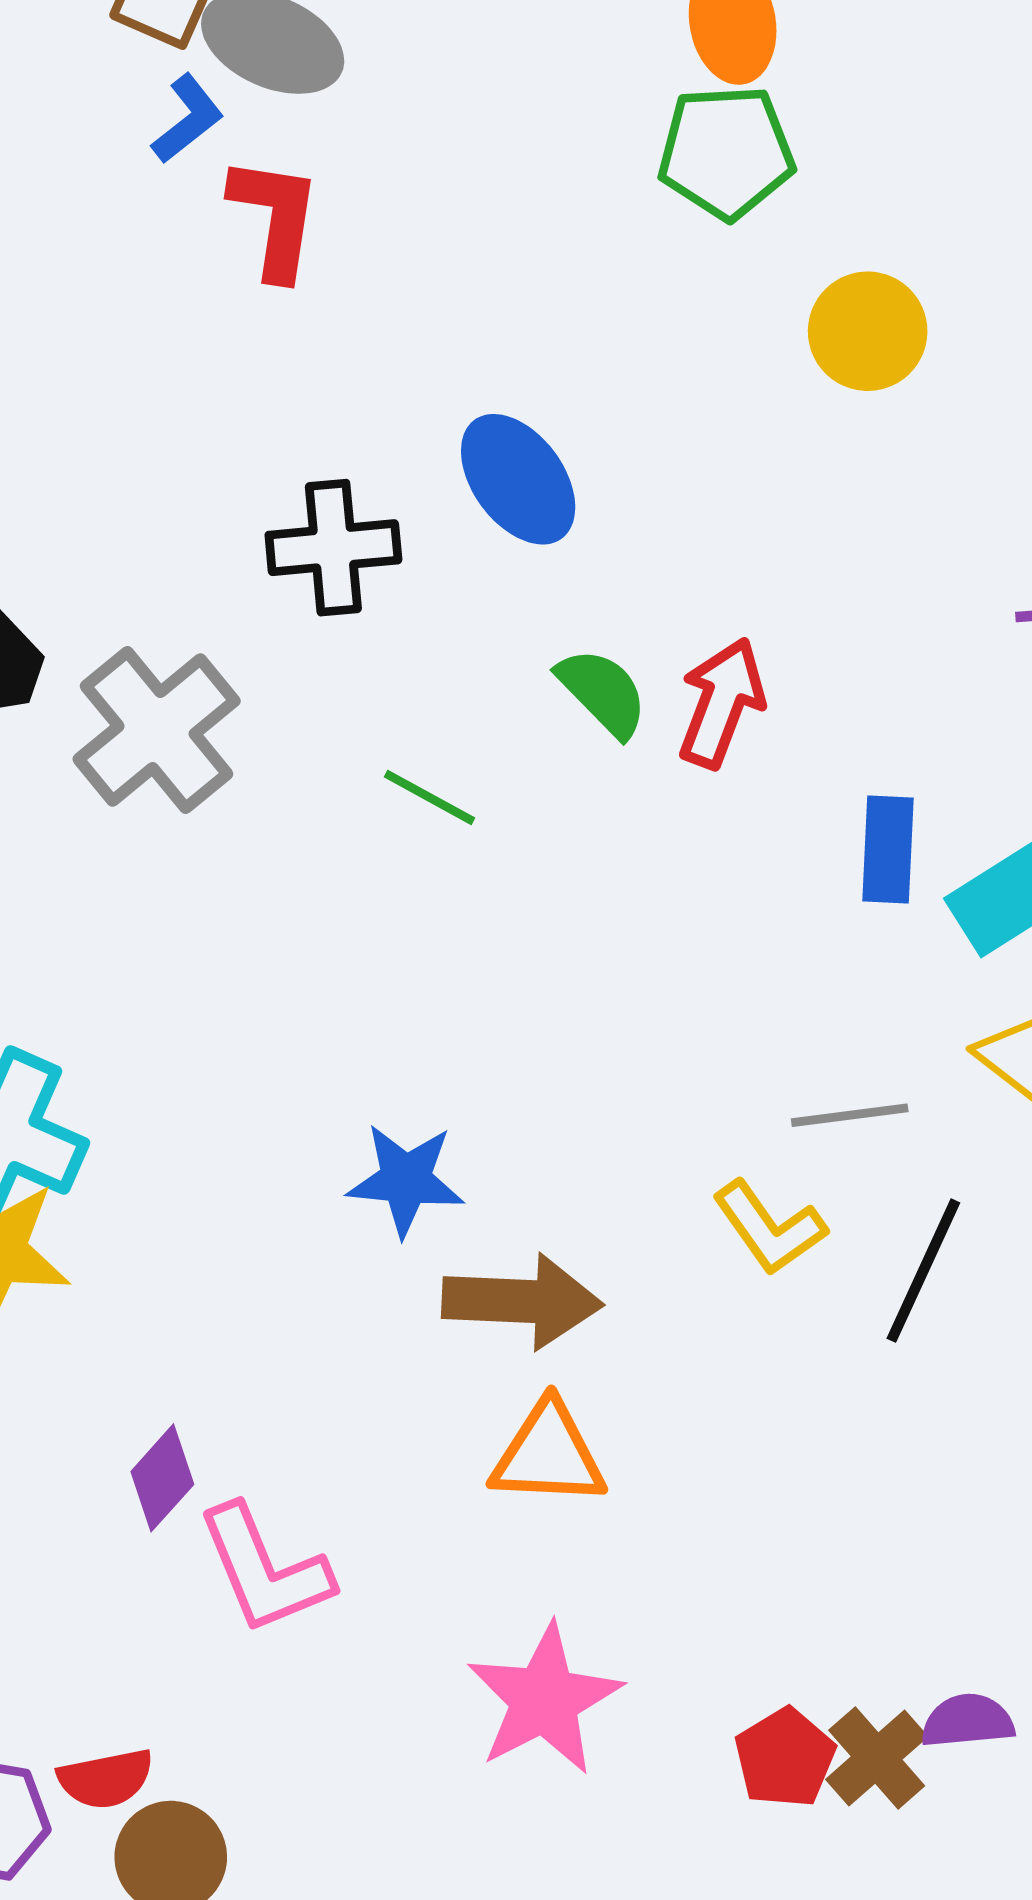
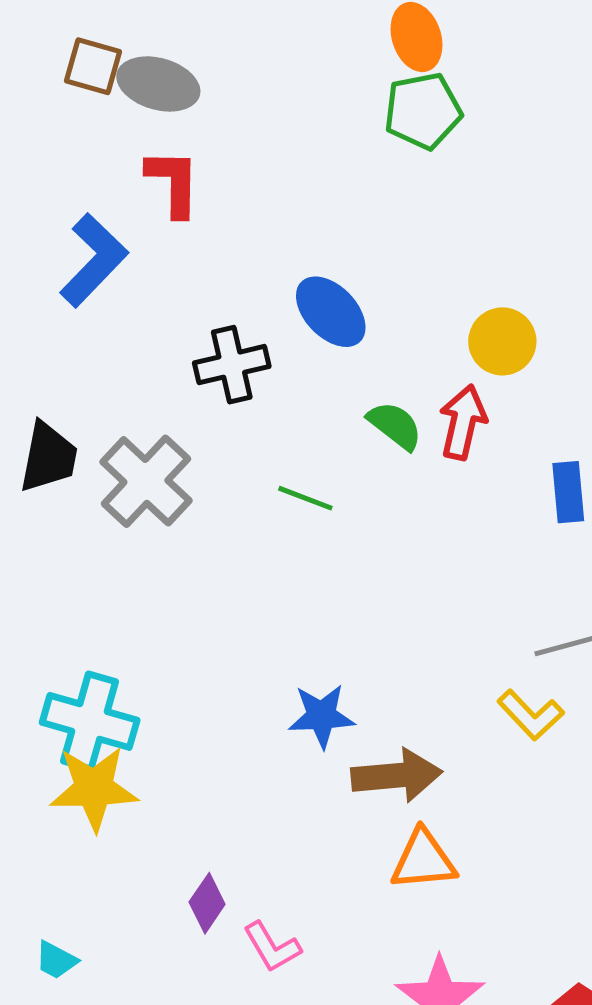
blue L-shape: (188, 119) -> (94, 260), moved, size x1.8
yellow circle: (868, 331) -> (502, 341), moved
pink L-shape: (265, 1569) -> (272, 947), size x0.7

